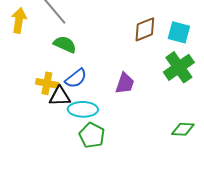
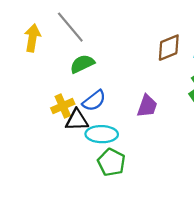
green semicircle: (65, 44) -> (82, 64), turned -50
yellow cross: (47, 83) -> (63, 106), turned -35

